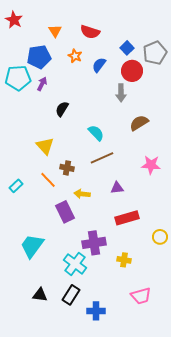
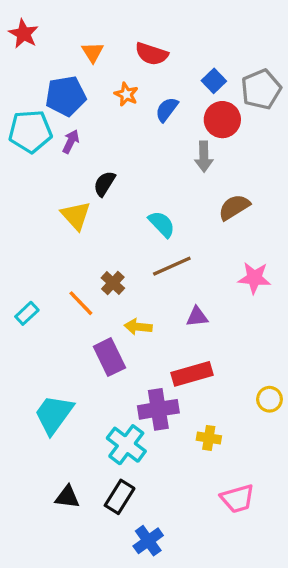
yellow triangle: (45, 146) -> (76, 216), moved
brown cross: (67, 168) -> (113, 283), turned 32
red rectangle: (127, 218) -> (192, 374), moved
blue cross: (96, 311) -> (148, 541), moved, turned -36

